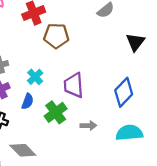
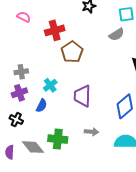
brown pentagon: (56, 36) -> (72, 52), turned 30
green cross: (56, 112) -> (58, 139), moved, turned 36

